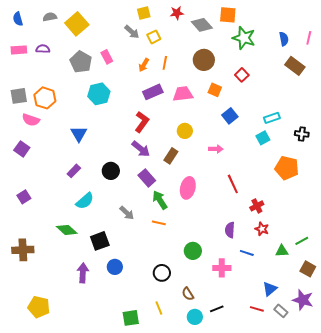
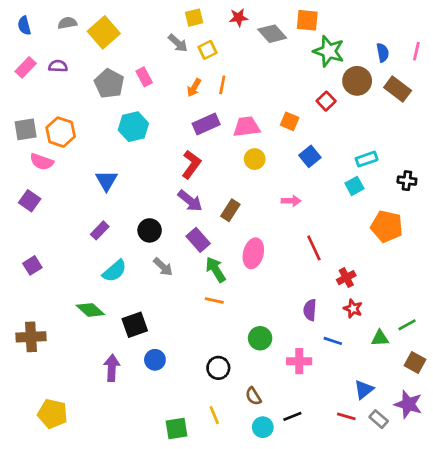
pink rectangle: (19, 50) -> (26, 67), turned -42
brown circle: (204, 60) -> (357, 81), moved
yellow circle: (185, 131) -> (255, 159), moved
gray arrow: (127, 213) -> (163, 267), moved

